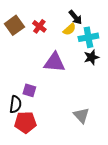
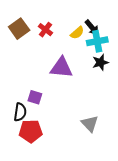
black arrow: (75, 17) -> (92, 27), moved

